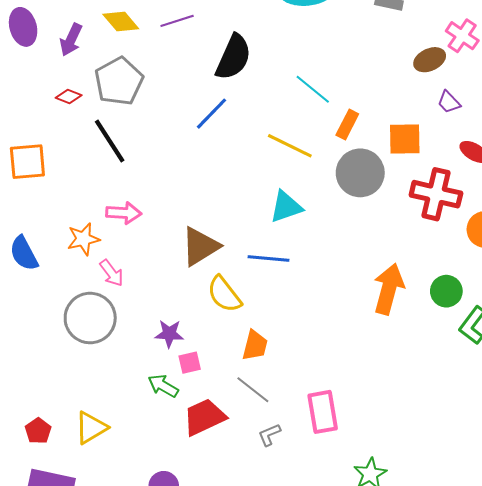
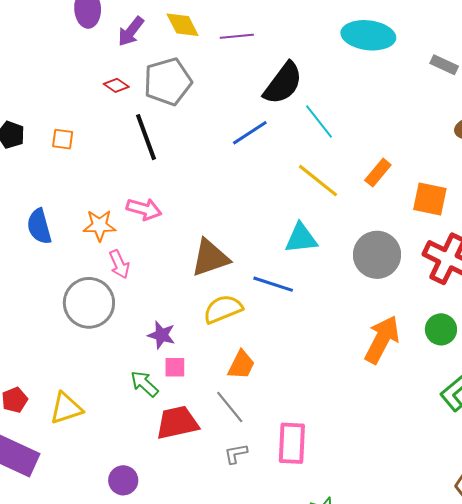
cyan line: (313, 89) -> (319, 121), moved
orange square: (27, 162) -> (63, 139), size x0.6
gray circle: (360, 173) -> (377, 255), moved
green circle: (446, 291) -> (441, 329), moved
yellow semicircle: (224, 294) -> (223, 309), turned 93

